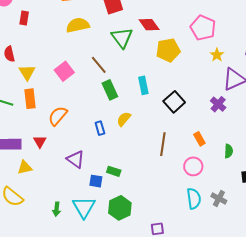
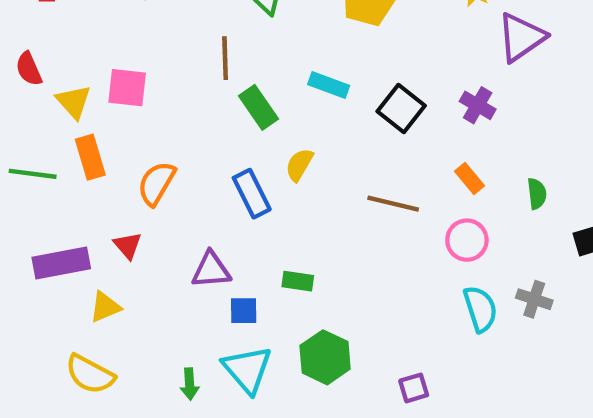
brown line: (99, 65) -> (225, 58), turned 48
pink square: (64, 71) -> (127, 88), moved, turned -36
cyan rectangle: (143, 85) -> (329, 85), turned -48
purple cross: (218, 104) -> (478, 105), moved
blue rectangle: (100, 128) -> (252, 194), size x1.5
brown line: (163, 144) -> (393, 204), turned -75
purple triangle: (75, 159) -> (211, 270), turned -30
blue square: (96, 181) -> (244, 311), moved

